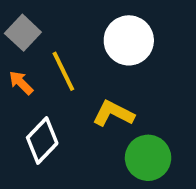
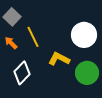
white circle: (129, 40) -> (84, 35), moved
green circle: (148, 158) -> (87, 73), moved

